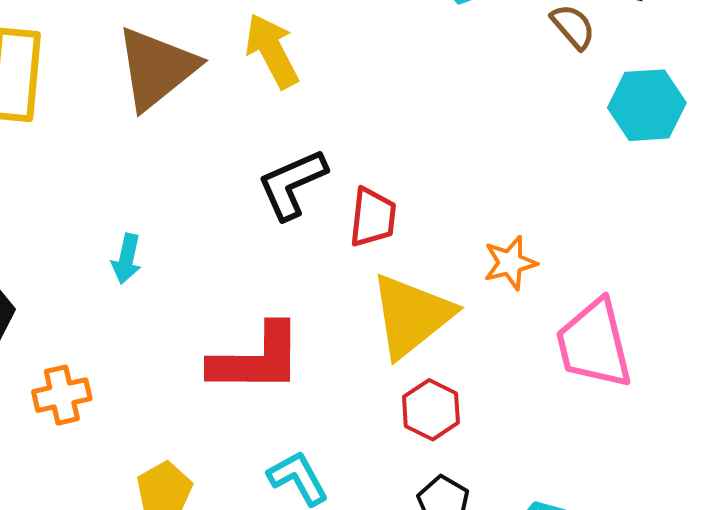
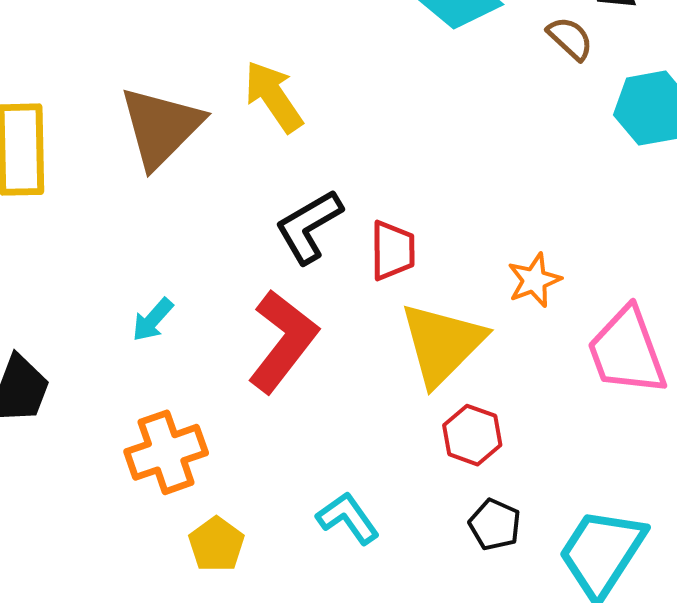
cyan arrow: (127, 259) -> (153, 320), turned 36
red L-shape: (256, 359) -> (283, 341), moved, turned -46
orange cross: (62, 395) -> (166, 452), moved, size x1.4

